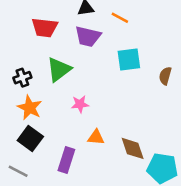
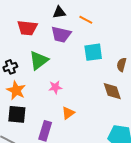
orange triangle: (96, 137) -> (68, 113), turned -40
black square: (30, 139) -> (17, 114), turned -30
brown diamond: (133, 148) -> (112, 91), moved

